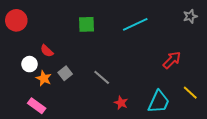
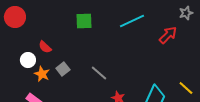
red arrow: (172, 60) -> (168, 35), moved

